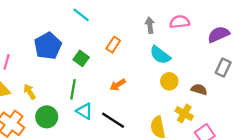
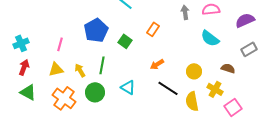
cyan semicircle: (160, 55) -> (210, 38), moved
gray rectangle: (223, 68) -> (249, 49), turned 35
yellow circle: (169, 81) -> (194, 71), moved
green line: (73, 89) -> (102, 65), moved
black line: (113, 120) -> (168, 88), moved

